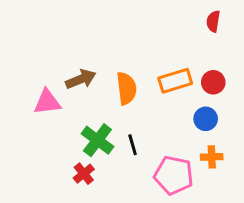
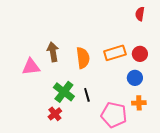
brown arrow: (81, 79) -> (53, 52), turned -78

